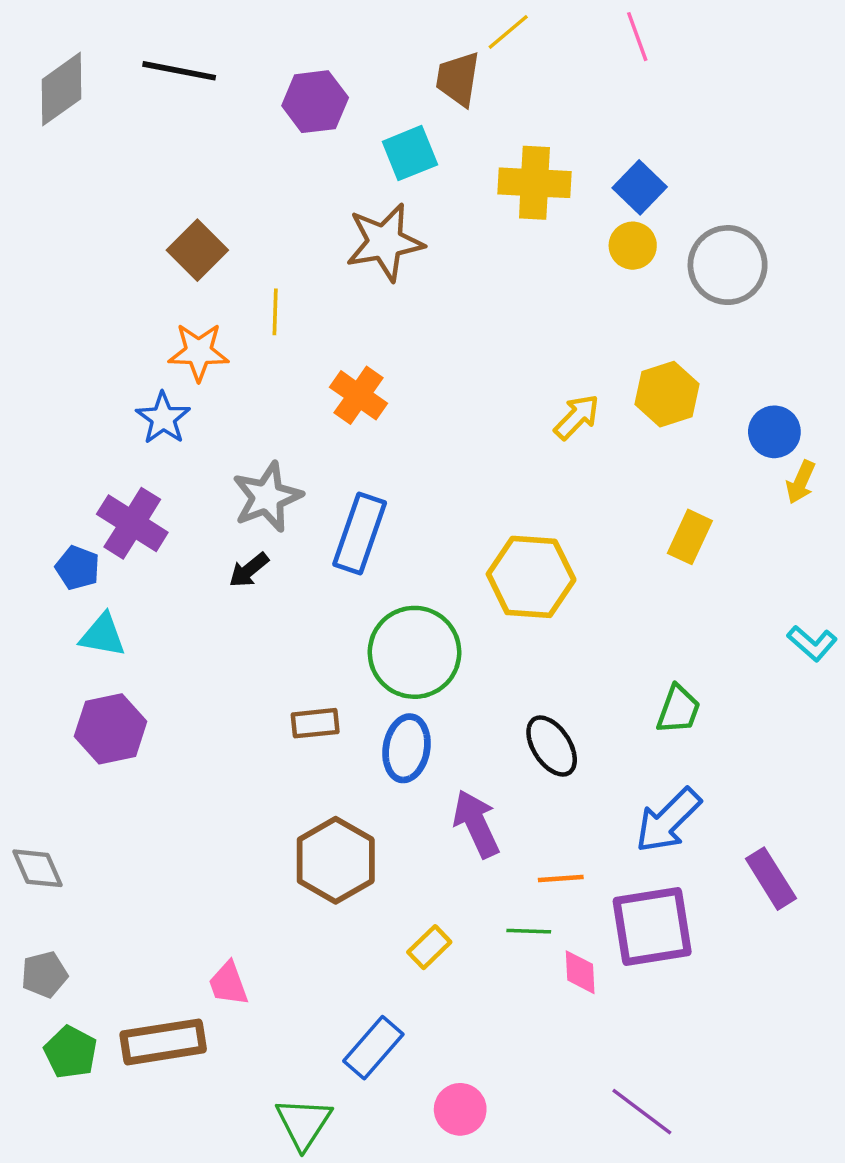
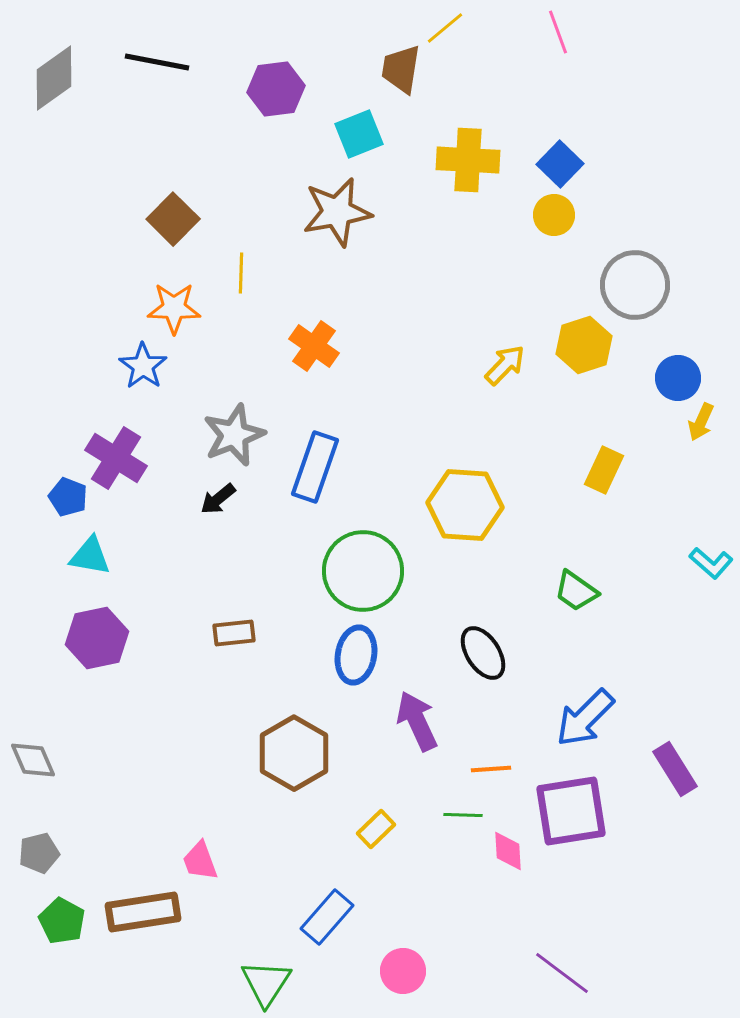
gray circle: (728, 265) -> (635, 285), moved
green trapezoid: (678, 709) -> (576, 591), moved, turned 105
brown rectangle: (315, 723) -> (234, 633), moved

